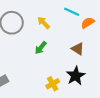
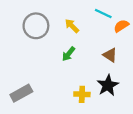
yellow cross: (53, 84) -> (82, 94), turned 32

